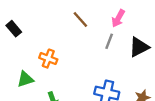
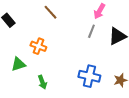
brown line: (80, 20) -> (50, 12), moved

